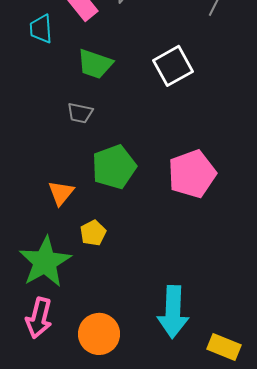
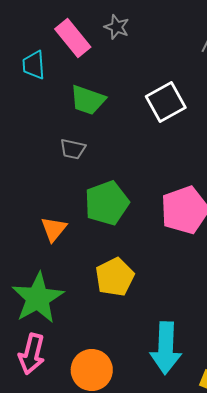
yellow pentagon: (93, 233) -> (115, 277), moved, size x1.5

